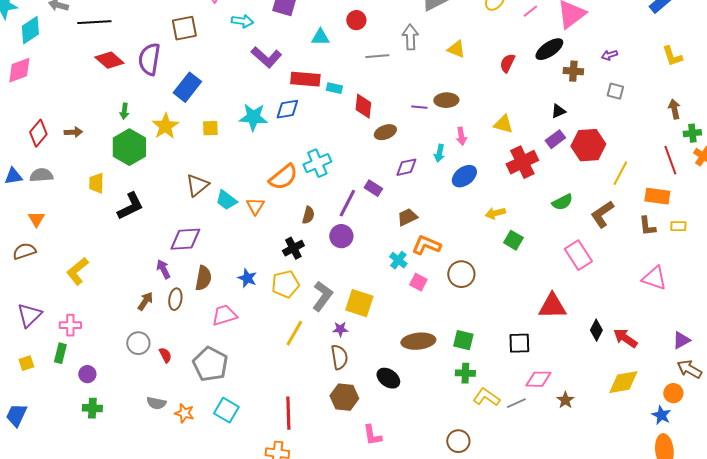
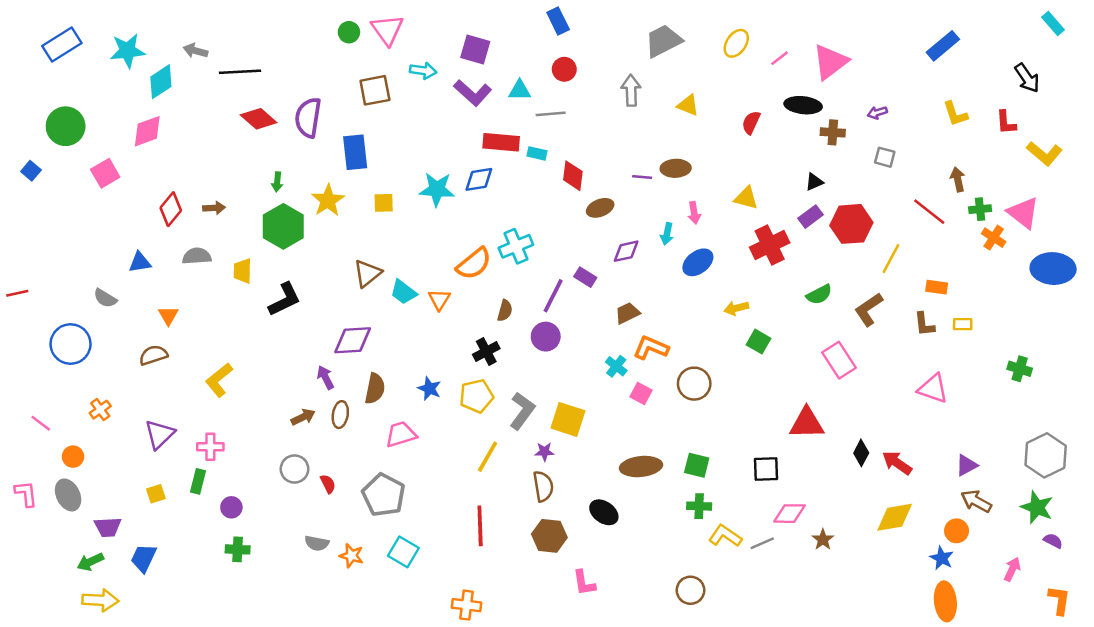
brown square: (184, 28) -> (375, 90), moved
black ellipse: (549, 49) -> (803, 105), turned 40
gray line: (377, 56) -> (551, 114), moved
purple L-shape: (266, 57) -> (473, 93), moved
blue rectangle: (187, 87) -> (355, 152), turned -44
red line: (670, 160) -> (929, 212), moved, turned -32
gray semicircle: (41, 175) -> (197, 256), moved
orange rectangle: (657, 196) -> (937, 287), size x0.7
brown arrow: (145, 301) -> (303, 417), turned 30
red line: (288, 413) -> (480, 526), moved

